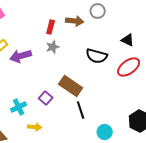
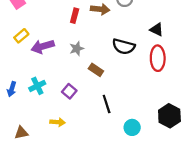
gray star: (53, 47) -> (77, 49), moved
red ellipse: (129, 67) -> (158, 58), turned -55
brown rectangle: (71, 86) -> (96, 70), moved, size x0.6
cyan cross: (19, 107) -> (37, 86), moved

